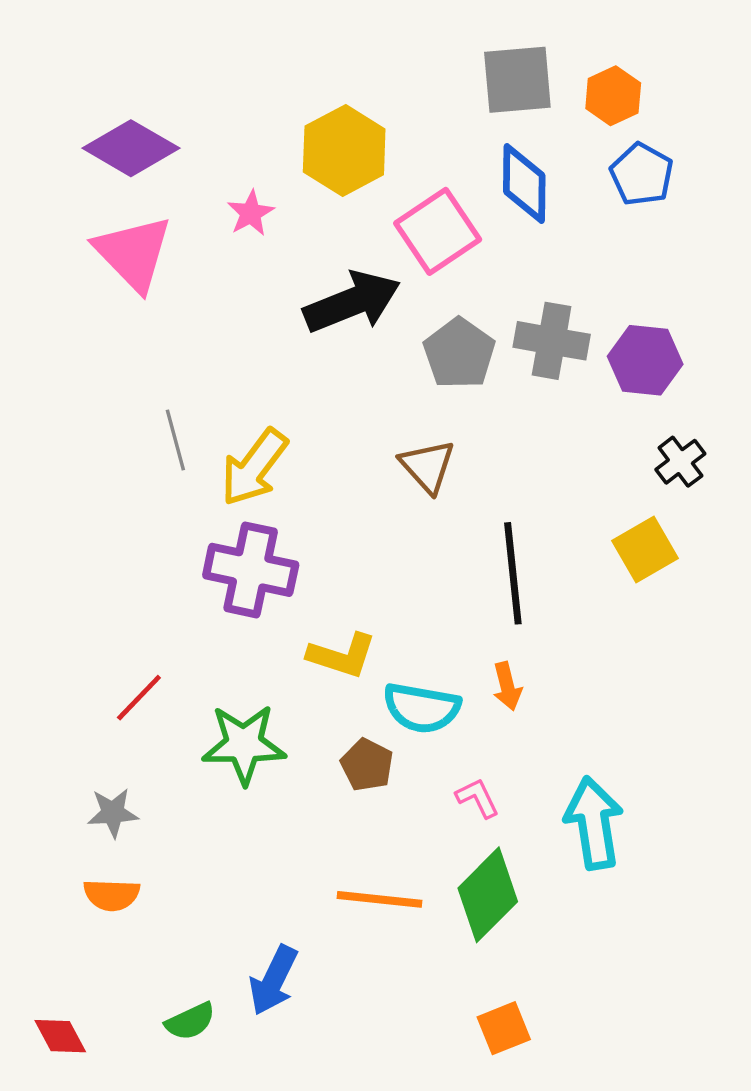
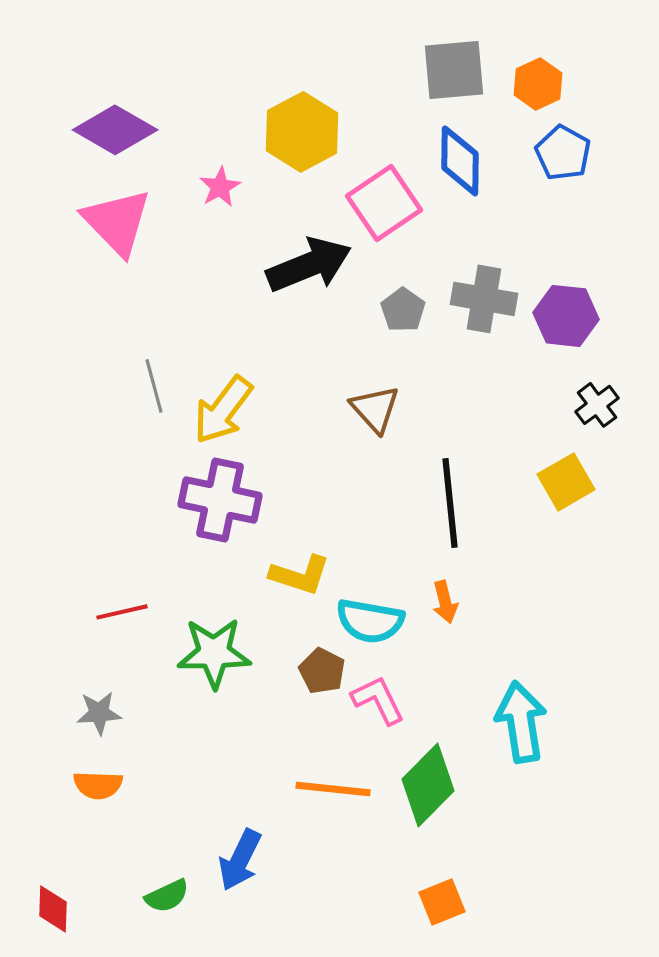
gray pentagon: (459, 353) -> (403, 310), size x0.7
red line: (139, 698) -> (122, 612), turned 33
pink L-shape: (478, 798) -> (378, 700), moved, size x1.4
red diamond: (60, 1036) -> (53, 909), turned 30

